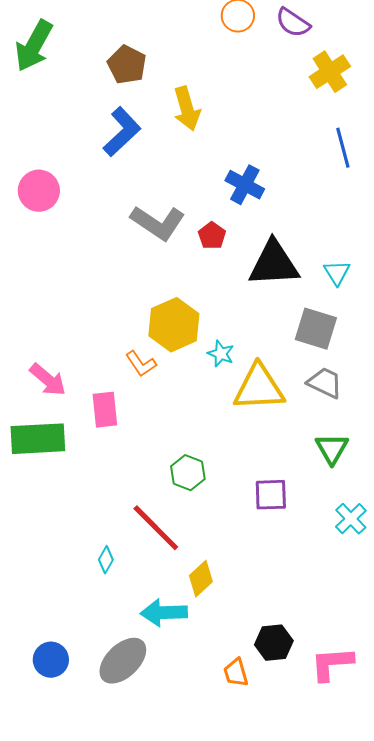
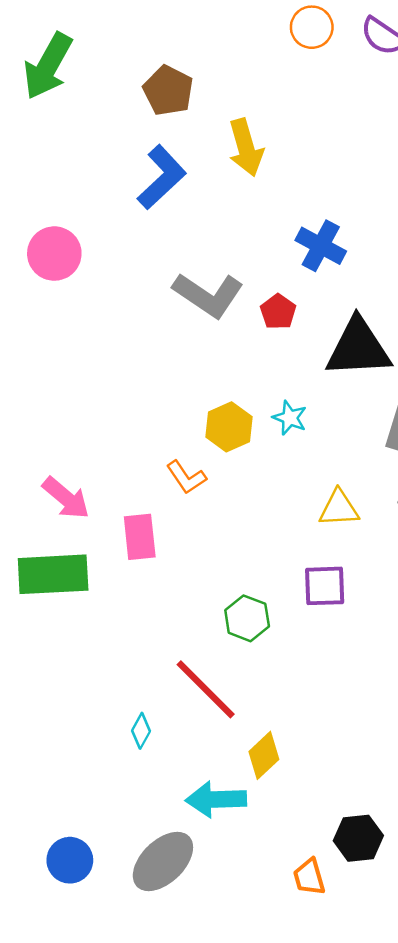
yellow hexagon: (174, 325) -> (229, 427), size x0.7
cyan star: (221, 354) -> (290, 418), moved
yellow triangle: (259, 388) -> (339, 508), size x0.6
purple square: (271, 495) -> (325, 586), moved

